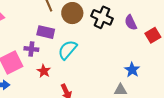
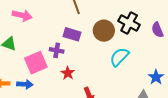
brown circle: (72, 13) -> (104, 31), moved
cyan semicircle: (67, 50) -> (119, 57), moved

